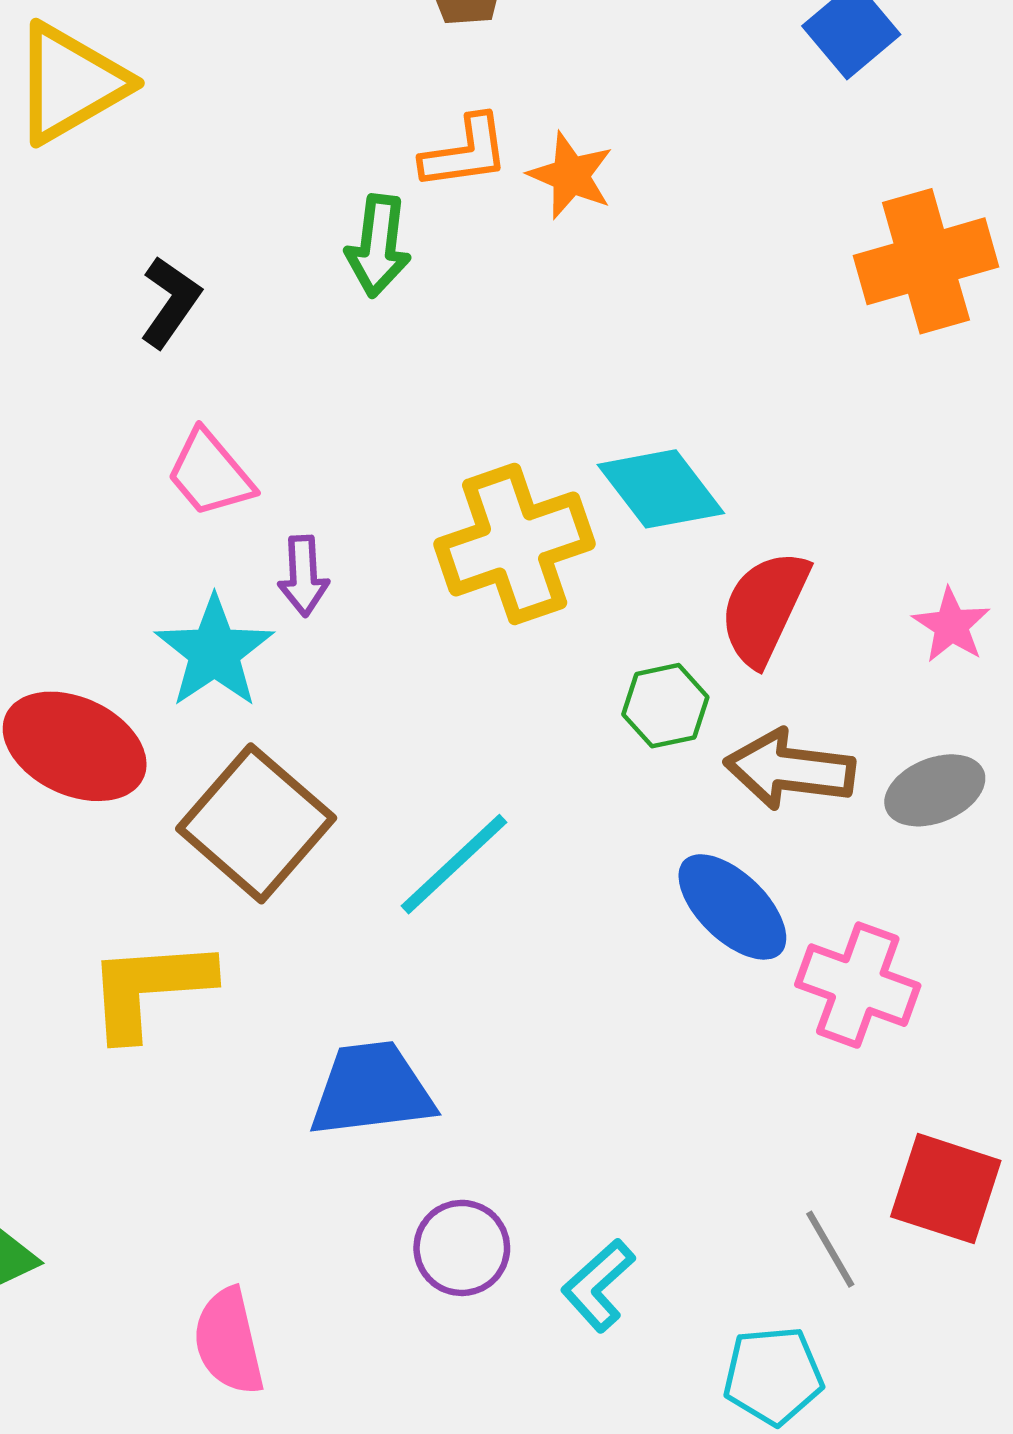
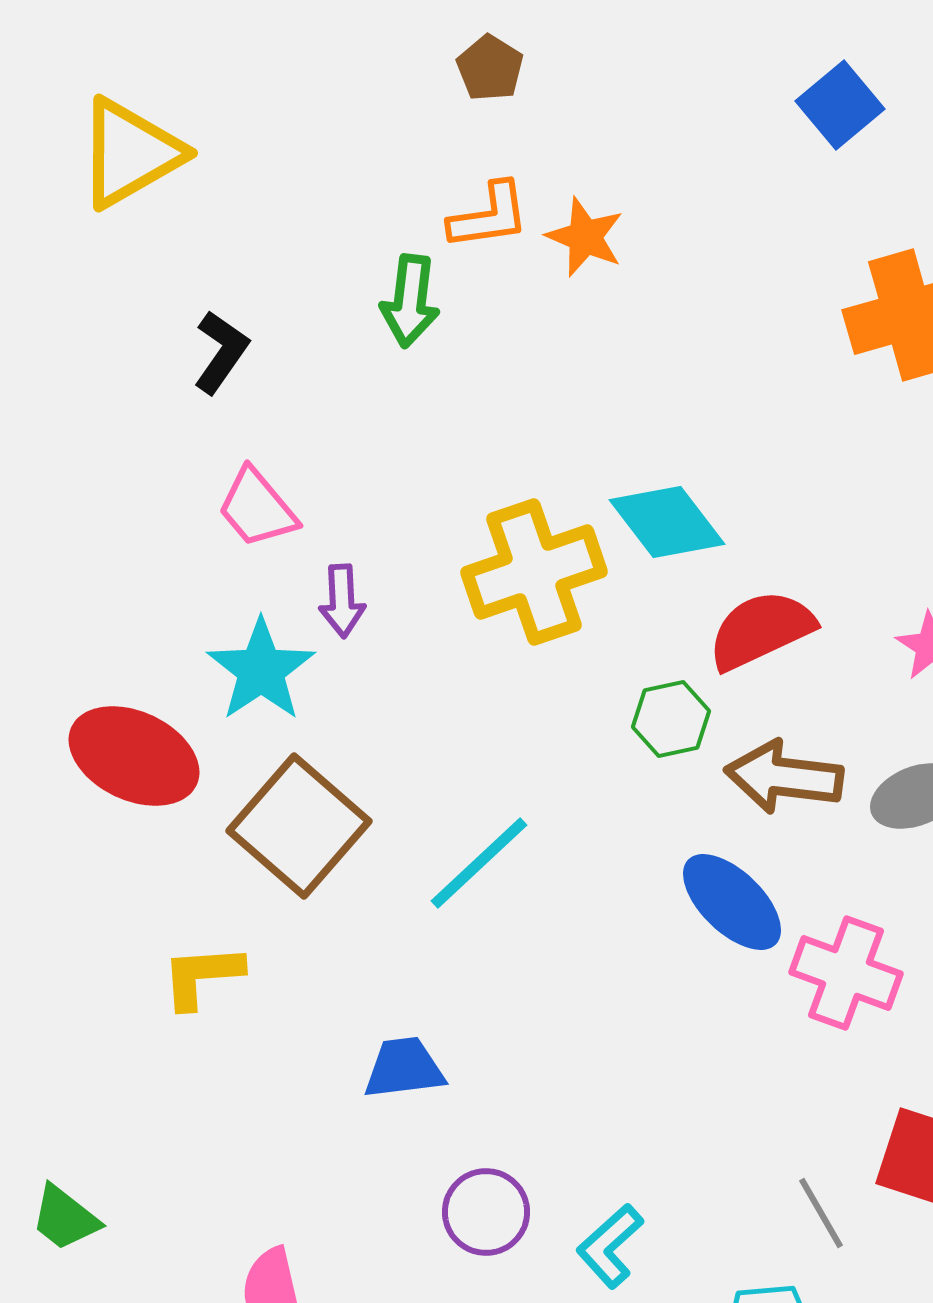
red semicircle: (764, 608) -> (761, 630), turned 40
yellow L-shape: (149, 988) -> (202, 976), size x0.7
blue trapezoid: (372, 1090) -> (404, 1068), size x0.7

